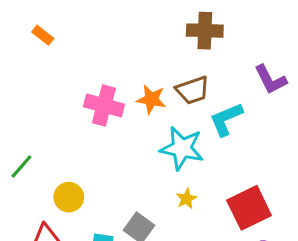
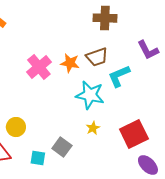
pink cross: (104, 105) -> (39, 67), turned 35

